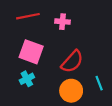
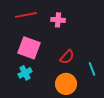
red semicircle: (72, 62) -> (67, 57), size x0.7
cyan line: (99, 83) -> (92, 69), moved

